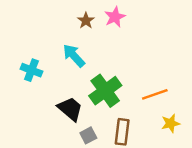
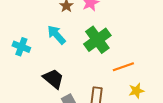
green cross: (105, 91) -> (97, 40), moved

